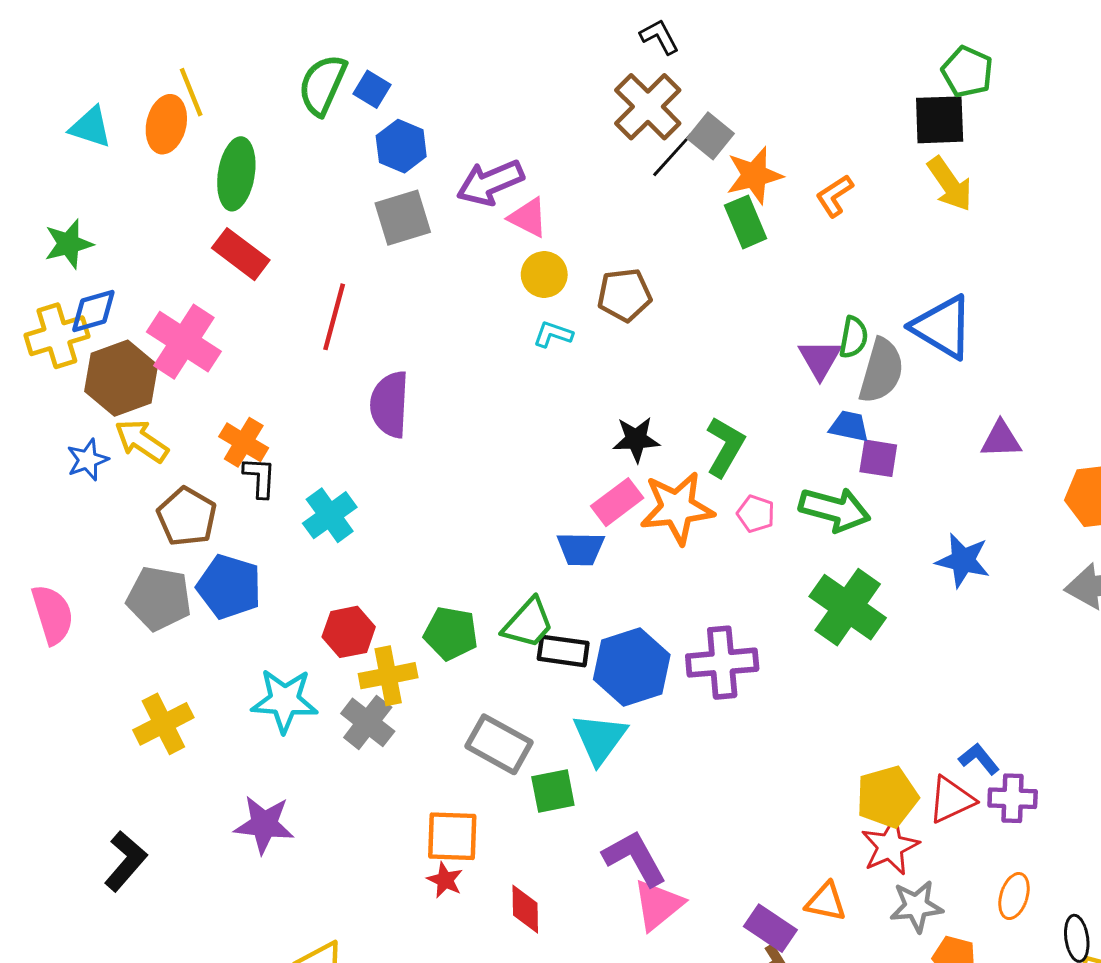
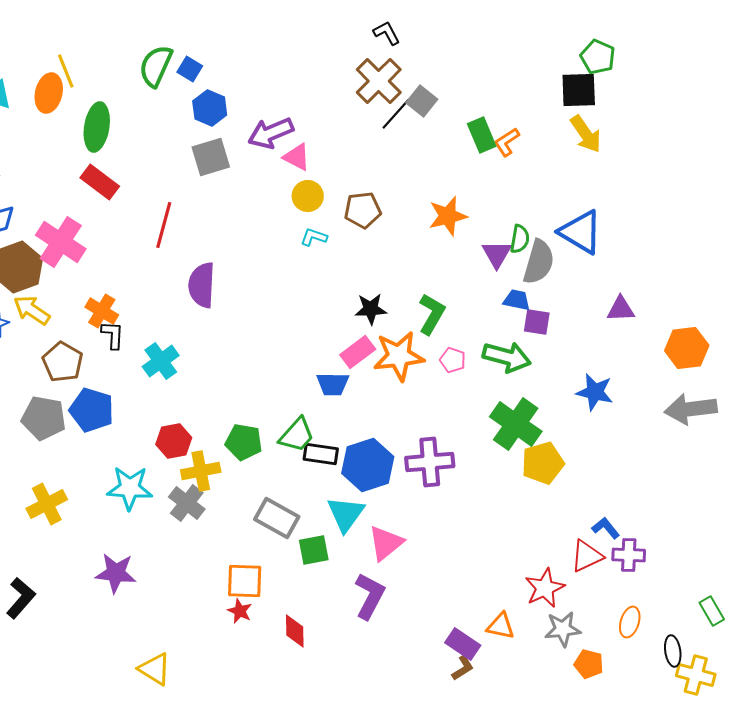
orange star: (754, 175) -> (448, 216), moved
green rectangle: (746, 222) -> (482, 135), moved
yellow pentagon: (887, 797) -> (543, 463), moved
purple L-shape: (635, 858) -> (370, 596), turned 57
pink triangle: (658, 905) -> (386, 543), moved

